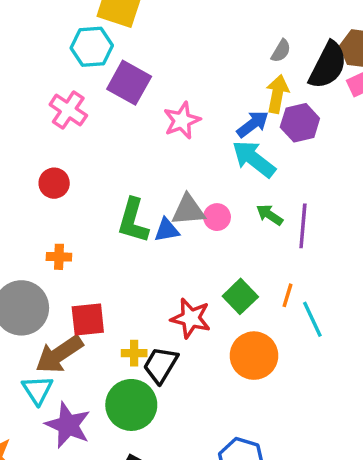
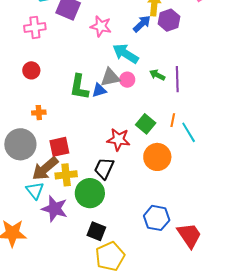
pink cross: (68, 110) -> (35, 27), turned -35
pink star: (182, 120) -> (101, 26), turned -30
cyan arrow: (254, 159) -> (126, 54), moved
yellow cross: (134, 353) -> (66, 175), moved, size x1.5

